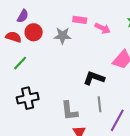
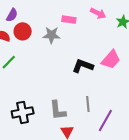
pink arrow: (103, 28) -> (98, 13), moved
black L-shape: (94, 78) -> (83, 66), moved
black cross: (28, 98) -> (23, 112), moved

